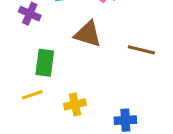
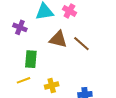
brown line: (141, 50) -> (81, 44), moved, turned 30

